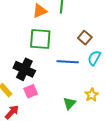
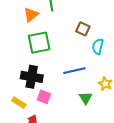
blue line: (68, 62) -> (74, 71), moved
pink square: (31, 91) -> (44, 97), turned -32

